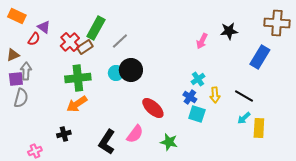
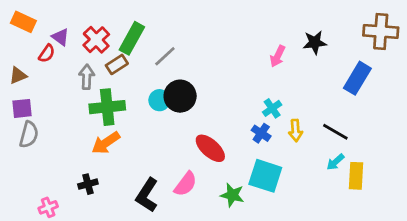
red cross: (70, 42) -> (96, 40), moved
gray arrow: (26, 71) -> (87, 77), moved
cyan square: (197, 114) -> (265, 176), moved, size x1.4

